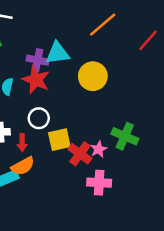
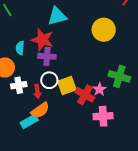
purple cross: (38, 60) -> (47, 56), moved
yellow circle: (93, 76) -> (104, 30), moved
white circle: (39, 118) -> (49, 80), moved

